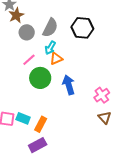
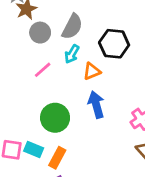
black hexagon: (82, 28) -> (114, 44), moved
orange triangle: (56, 58) -> (92, 71), moved
green circle: (40, 78) -> (55, 118), moved

